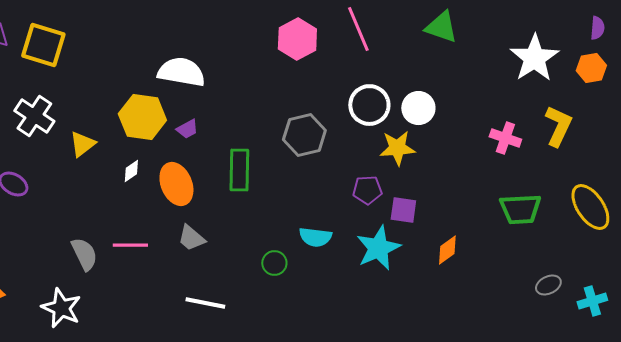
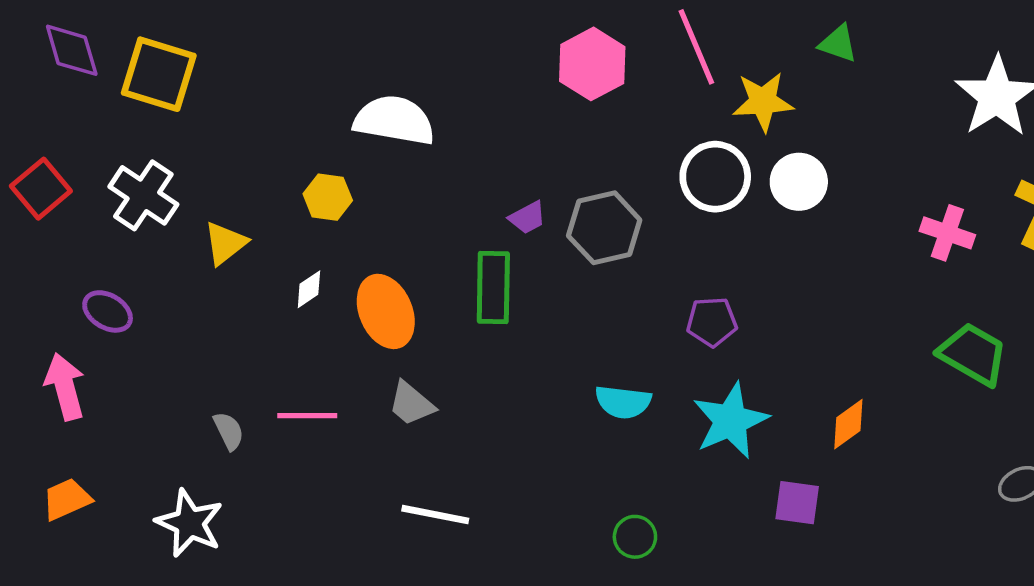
green triangle: (441, 27) -> (838, 43), size x0.7
yellow hexagon: (142, 117) -> (328, 197), size x0.6
purple trapezoid: (187, 129) -> (527, 218), moved
yellow star: (397, 148) -> (763, 102), moved
green trapezoid: (520, 209) -> (973, 354), turned -147
purple square: (403, 210) -> (797, 503), moved
gray semicircle: (84, 254) -> (229, 431), size x0.7
green circle: (274, 263) -> (635, 537), moved

